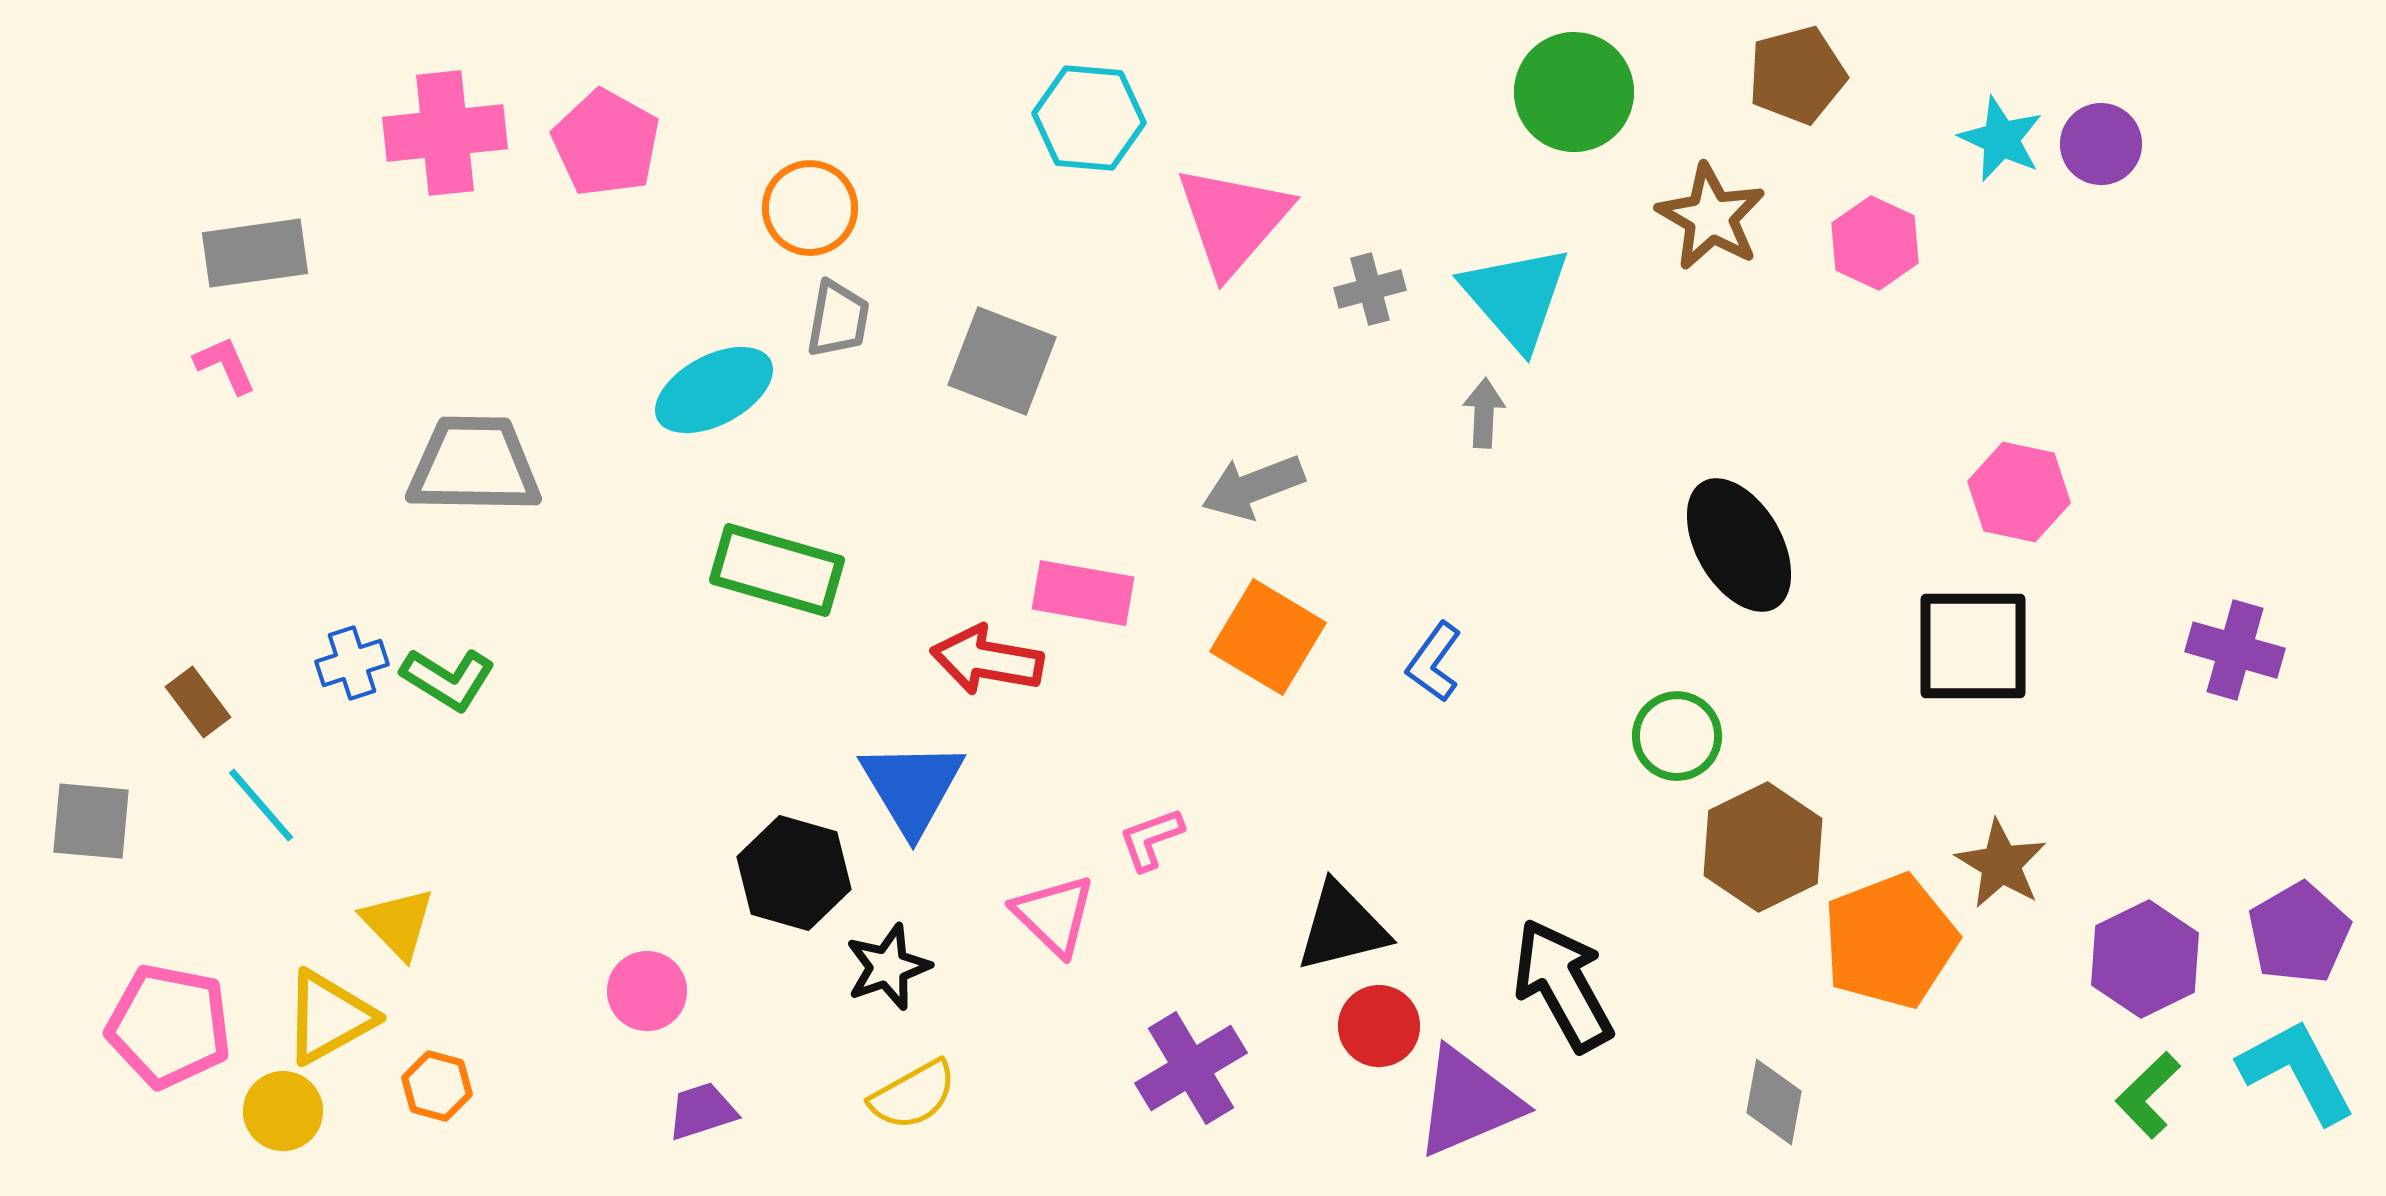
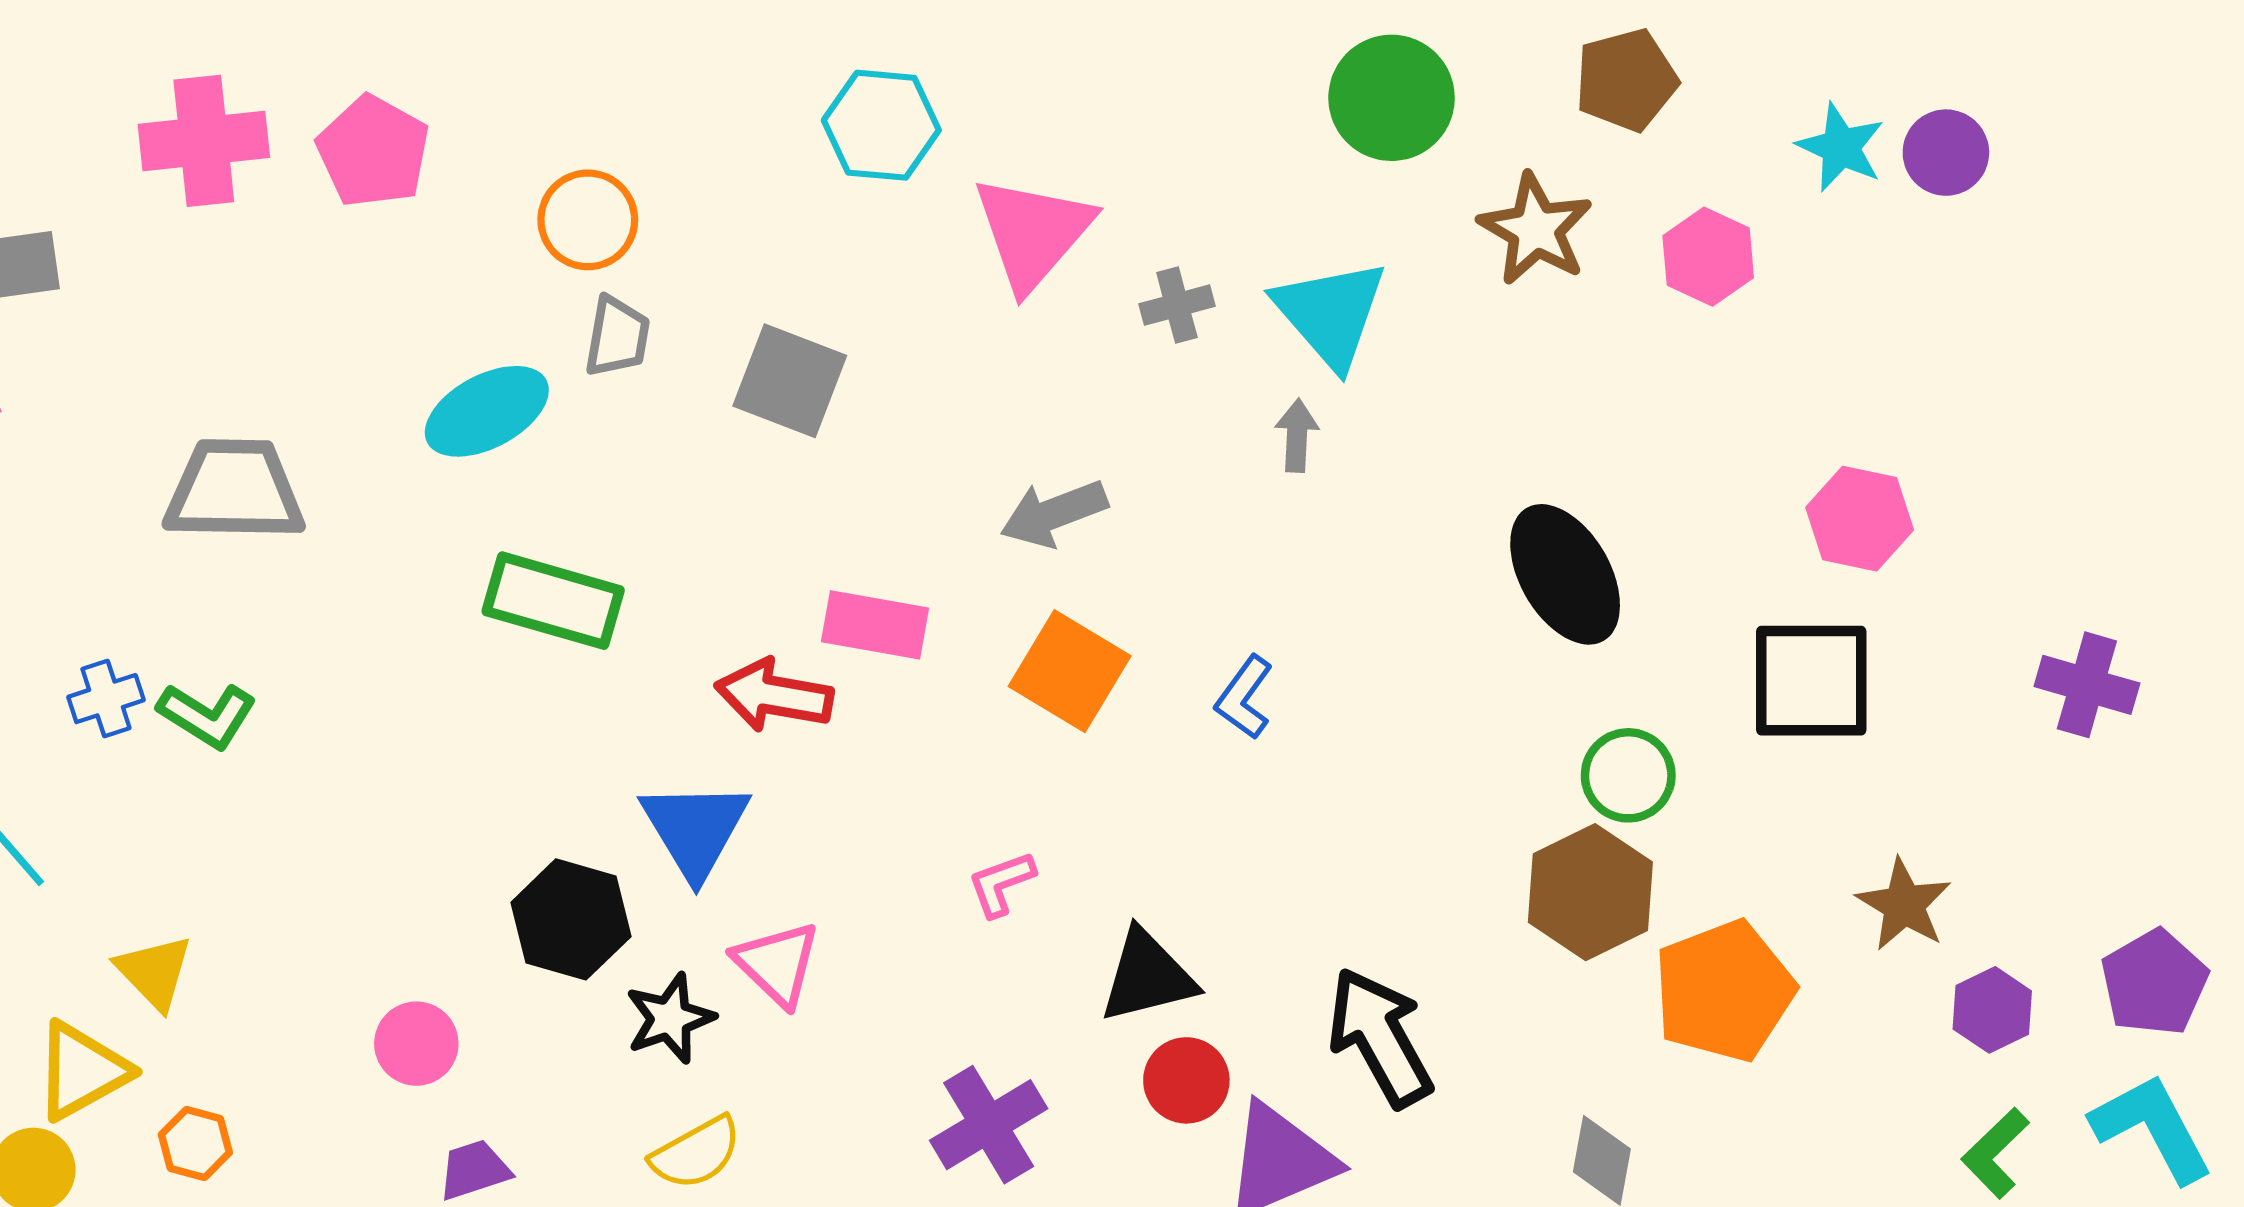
green circle: (1677, 736) -> (1628, 775), moved
pink L-shape: (1151, 839) -> (1001, 884), moved
brown star: (2001, 864) -> (1904, 905), moved
pink triangle: (1054, 915) -> (777, 964), moved
purple hexagon: (2145, 959) -> (1992, 1010), size x0.7

